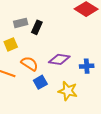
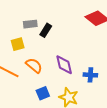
purple diamond: (59, 59) -> (64, 65), turned 60
blue square: (40, 82) -> (43, 93), moved

